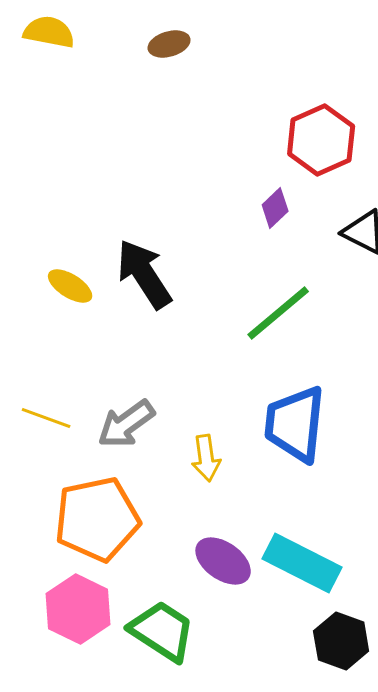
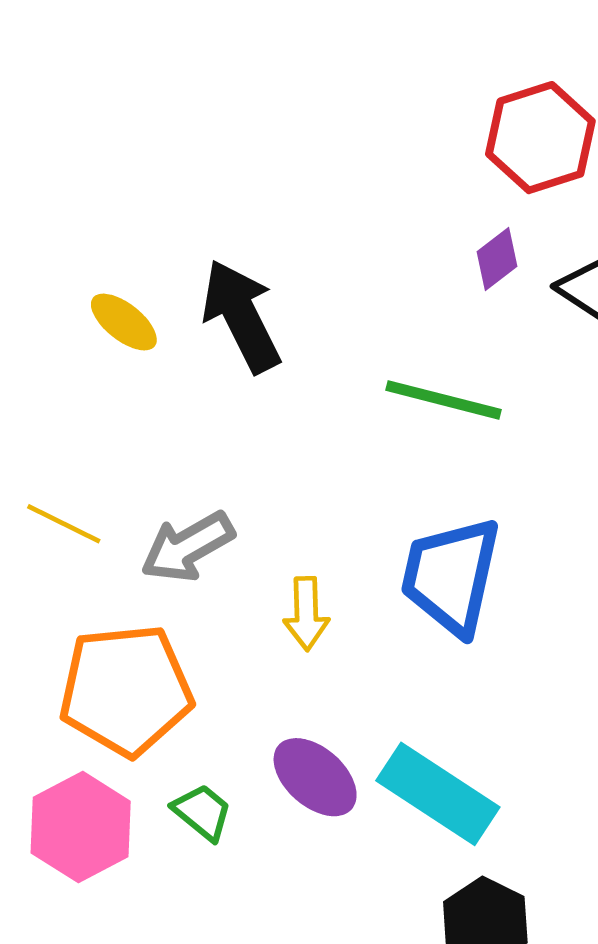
purple diamond: (275, 208) -> (497, 259), moved
green line: (278, 313) -> (444, 400), turned 48
green trapezoid: (162, 631) -> (202, 812), moved, size x0.6

